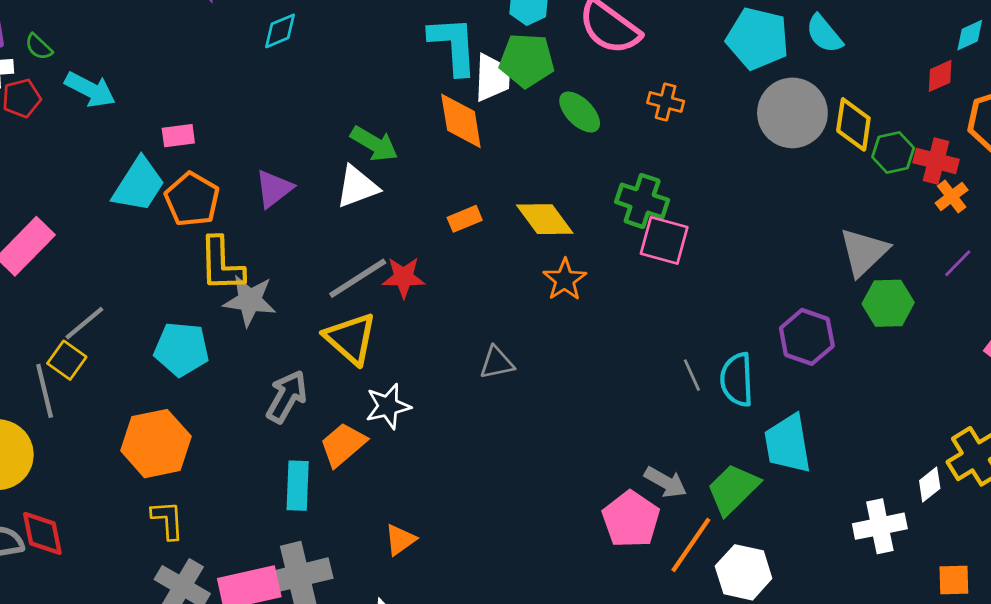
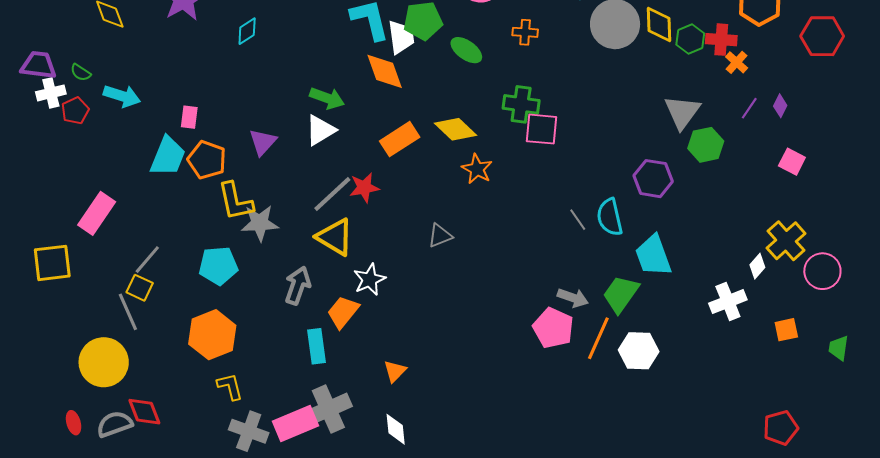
pink rectangle: (178, 136) -> (189, 117), turned -65
orange rectangle: (465, 219) -> (400, 139), size x1.6

